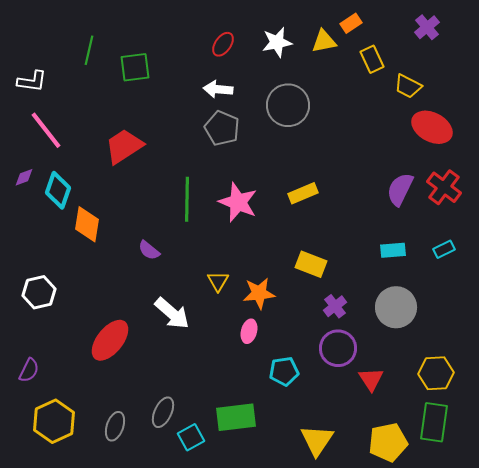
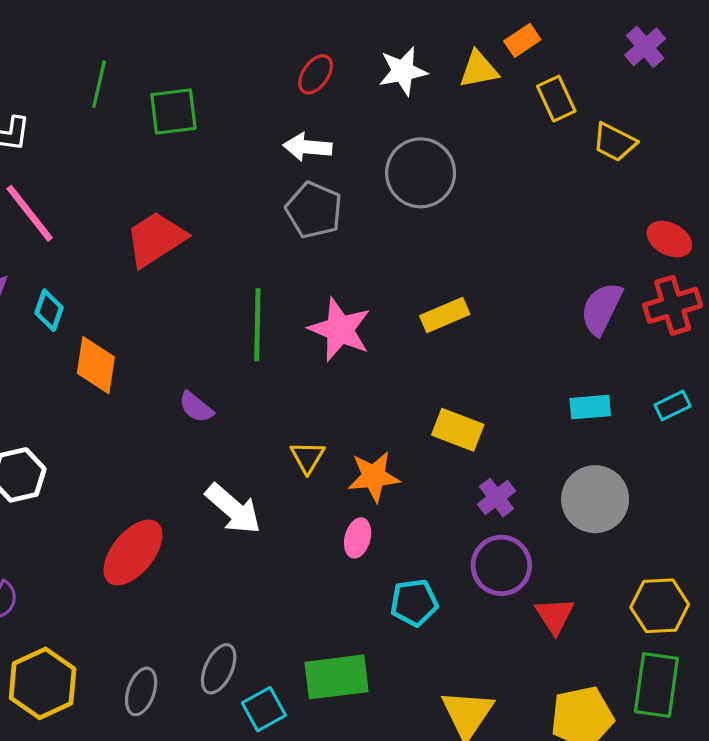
red ellipse: (432, 127) -> (669, 239), moved, size x0.7
red cross: (444, 187) -> (673, 305), turned 36
cyan diamond: (58, 190) -> (49, 310), size x0.7

